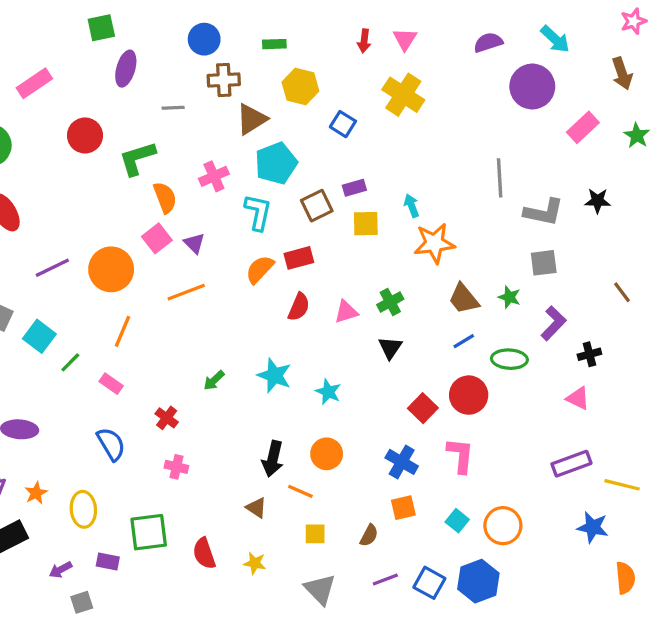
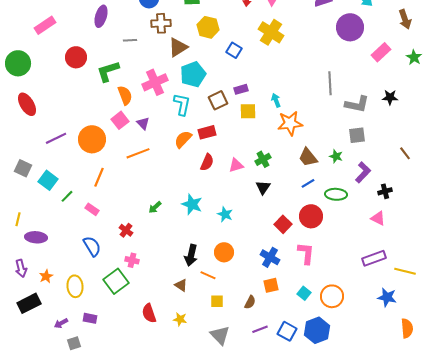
pink cross: (214, 176) -> (155, 82), size x1.4
green square: (149, 532) -> (116, 281), moved, turned -30

